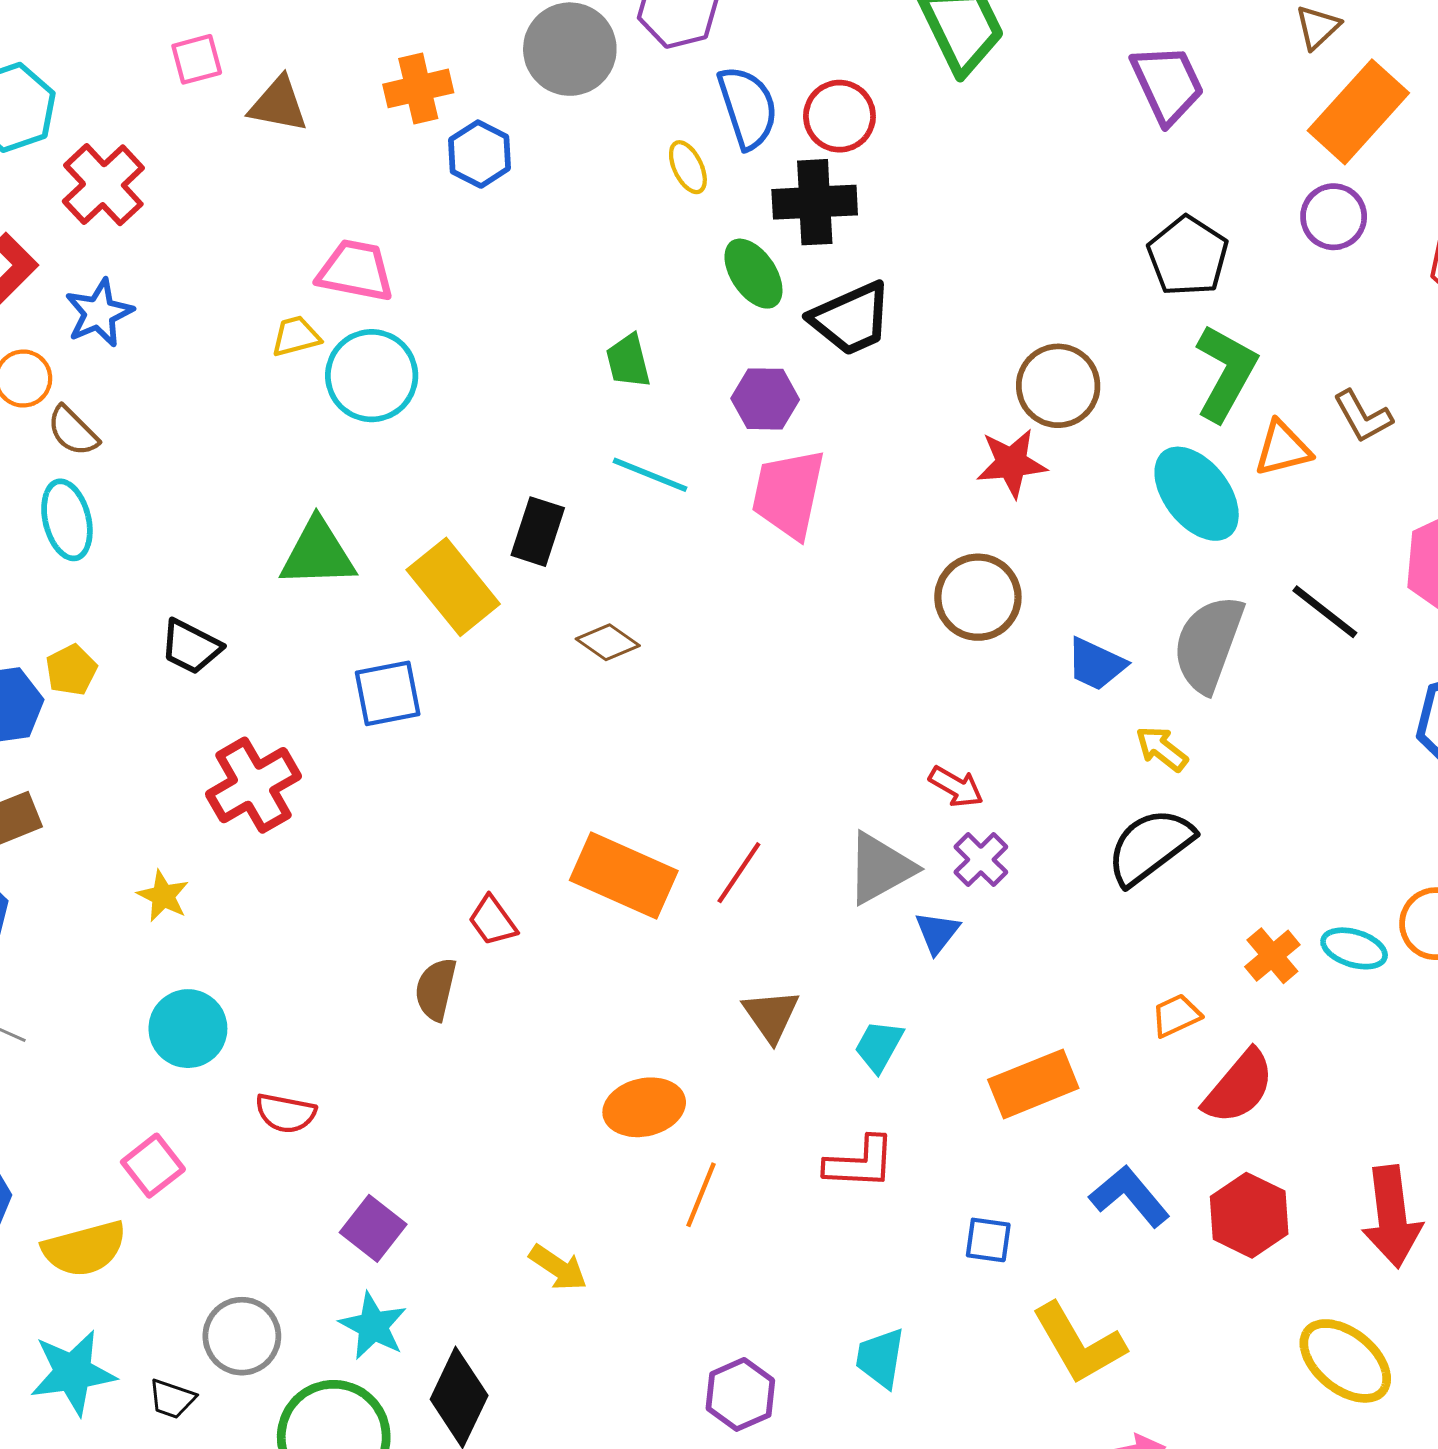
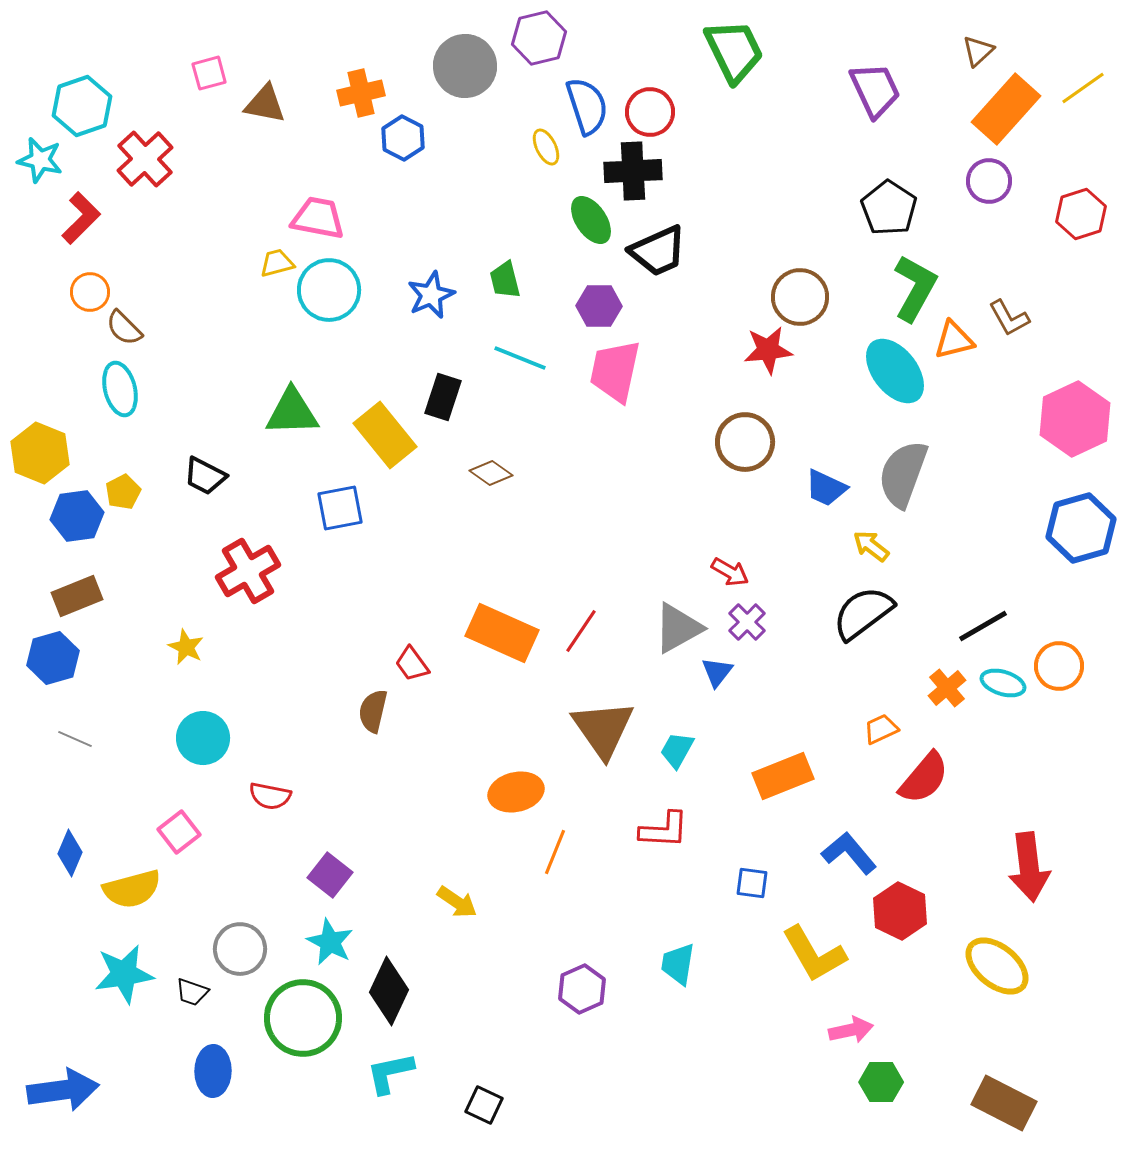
blue star: (99, 313) -> (431, 295), moved
black line: (1325, 612) -> (983, 626), moved, turned -68
brown triangle: (771, 1015) -> (603, 729), size x1.6
red hexagon: (1249, 1215) -> (900, 911), moved

